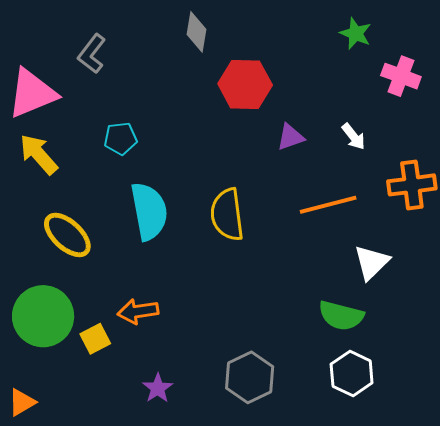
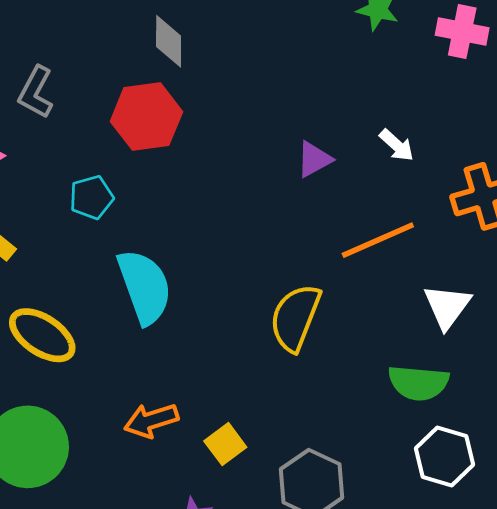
pink cross: (401, 76) -> (462, 32), moved
red hexagon: (245, 84) -> (146, 117), moved
yellow semicircle: (227, 215) -> (295, 318), moved, turned 38
yellow square: (95, 339) -> (225, 444), moved

